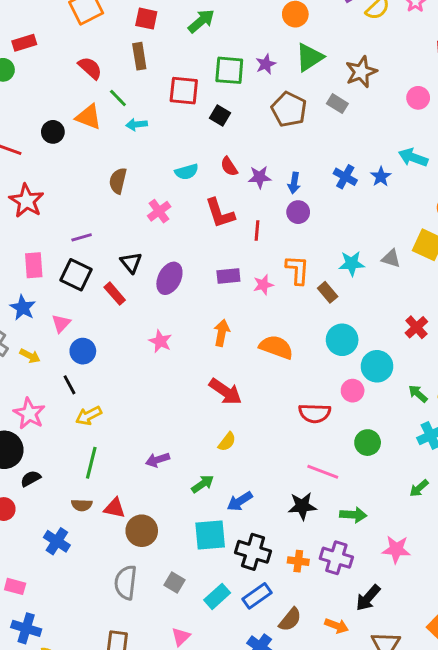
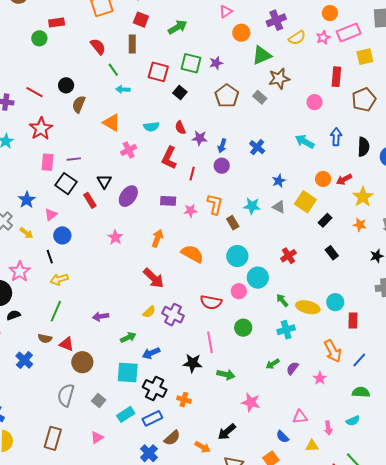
green triangle: (309, 57) -> (262, 55), moved
orange triangle: (89, 117) -> (112, 123), moved
blue star: (381, 177) -> (279, 181), moved
brown semicircle: (118, 181) -> (79, 104), moved
red L-shape: (220, 213) -> (169, 158), turned 35
pink rectangle: (34, 265) -> (48, 162), moved
pink line: (323, 472) -> (210, 342), turned 50
purple cross: (336, 558) -> (173, 315), moved

